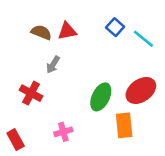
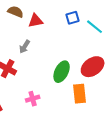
blue square: (115, 27) -> (73, 18), turned 32
brown semicircle: (41, 32) -> (16, 12), moved

